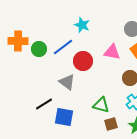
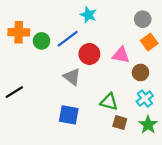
pink triangle: (112, 52) -> (121, 55), moved
black line: (44, 104) -> (14, 92), moved
brown square: (111, 124) -> (120, 122), turned 32

